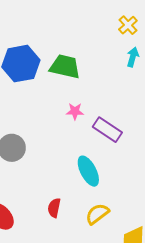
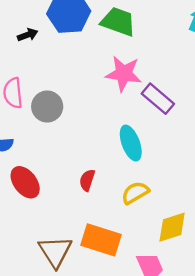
pink star: (75, 111) -> (124, 74), size x1.8

